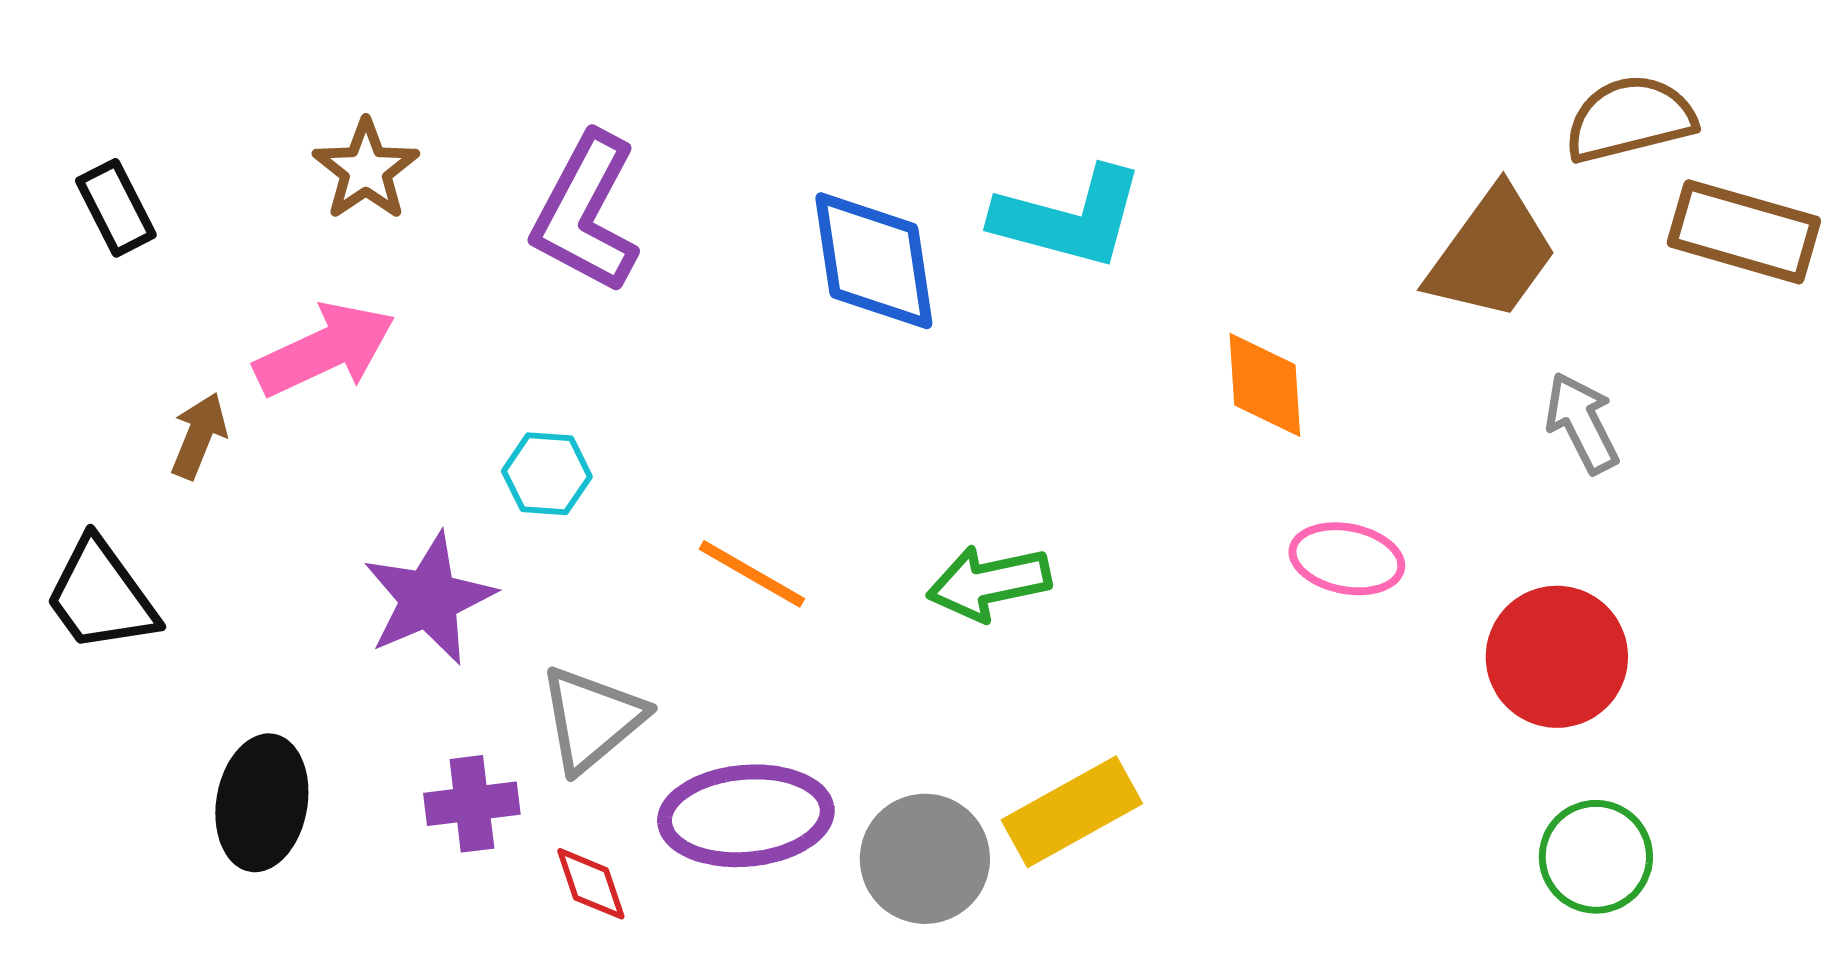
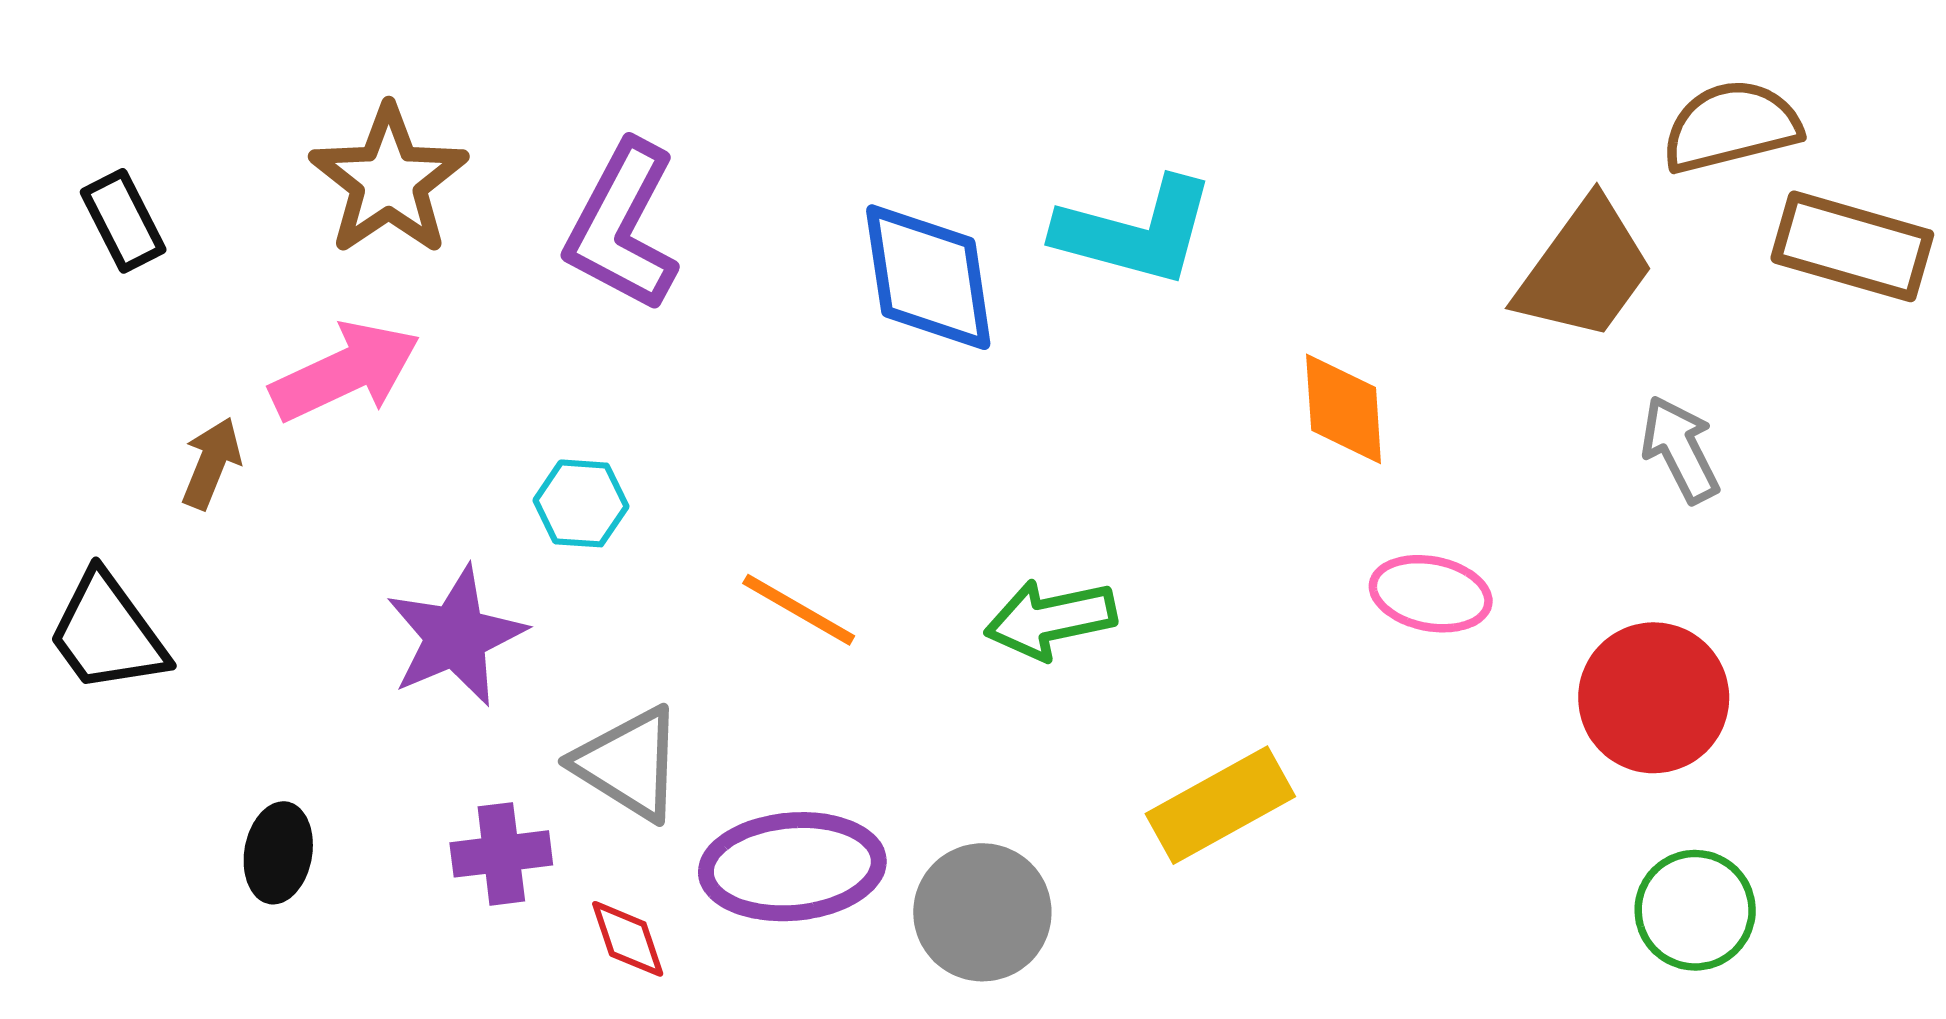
brown star: (366, 170) -> (389, 181), size x1.4
gray triangle: (592, 719) -> (629, 764), turned -48
black ellipse: (262, 803) -> (278, 853), size x0.7
yellow rectangle: (1072, 812) -> (1220, 805), moved

